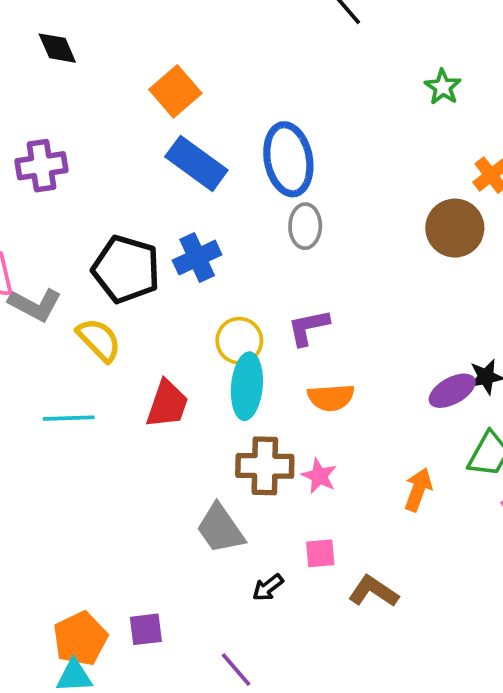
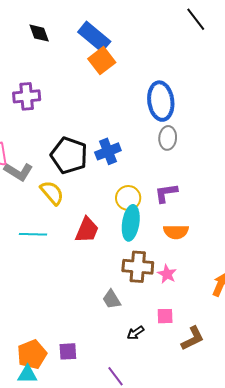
blue rectangle: (196, 163) -> (94, 37), moved
gray trapezoid: (220, 529) -> (112, 299), size x0.7
brown L-shape: (373, 591) -> (193, 338), turned 116

